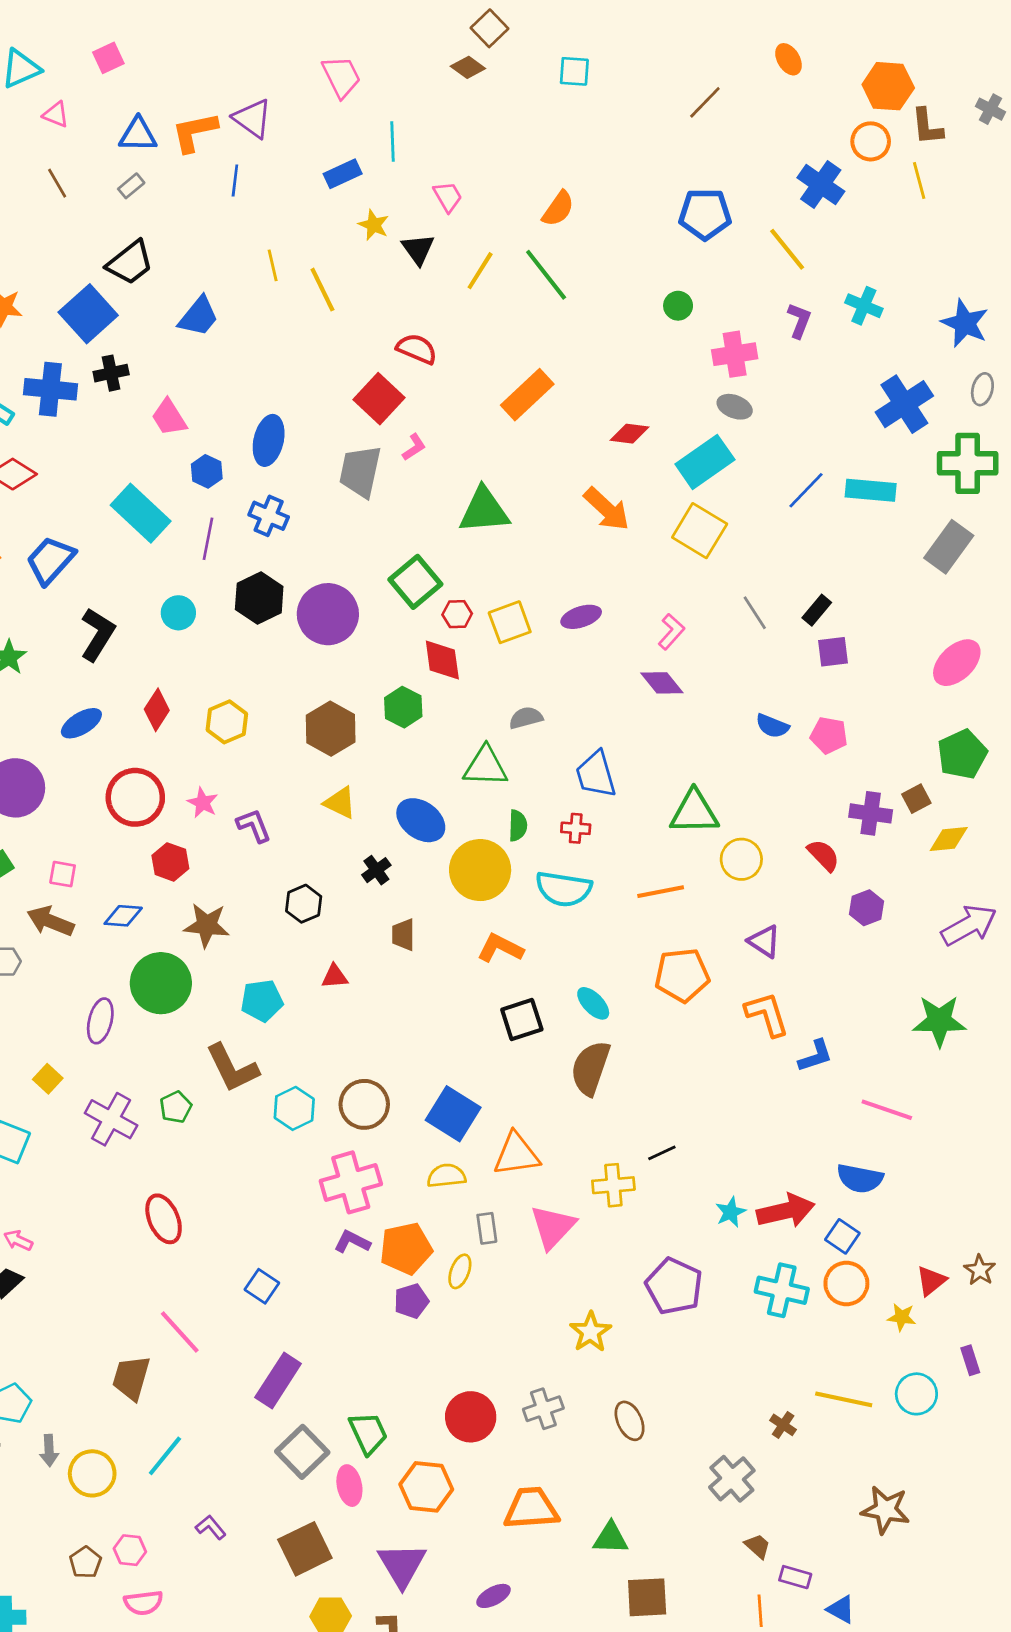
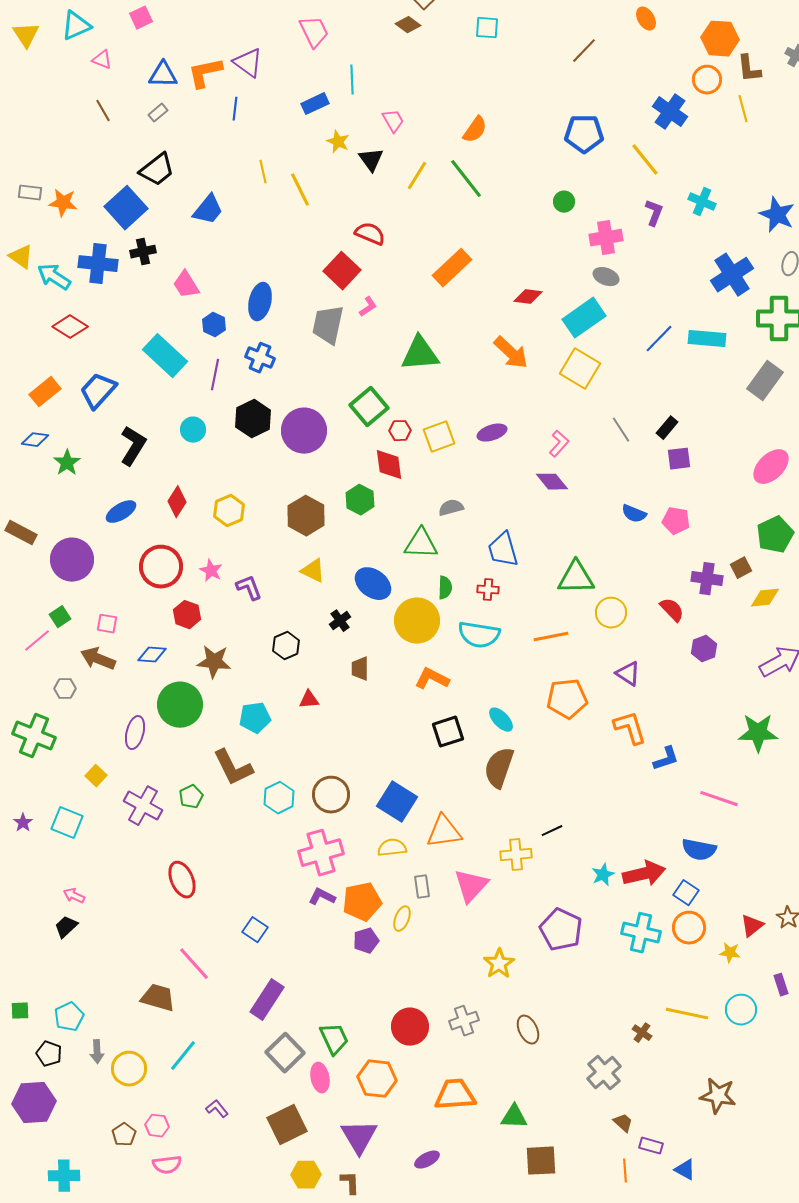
brown trapezoid: (131, 1378) -> (158, 998), turned 90

